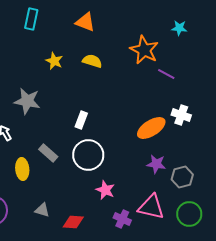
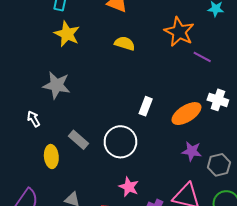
yellow star: (54, 61) -> (67, 34), moved, size x1.4
white rectangle: (81, 120) -> (146, 106), moved
pink star: (105, 190) -> (129, 187), moved

